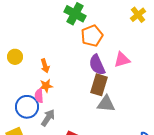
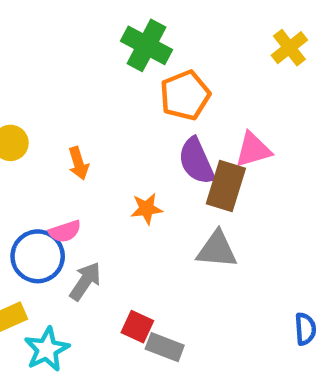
brown rectangle: (99, 85) -> (226, 186), moved
orange star: (46, 86) -> (147, 209), moved
pink semicircle: (39, 96) -> (65, 231), turned -104

